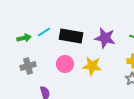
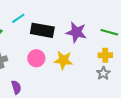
cyan line: (44, 32) -> (18, 18), moved

